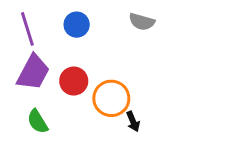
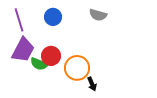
green semicircle: (38, 122) -> (39, 64), moved, turned -36

